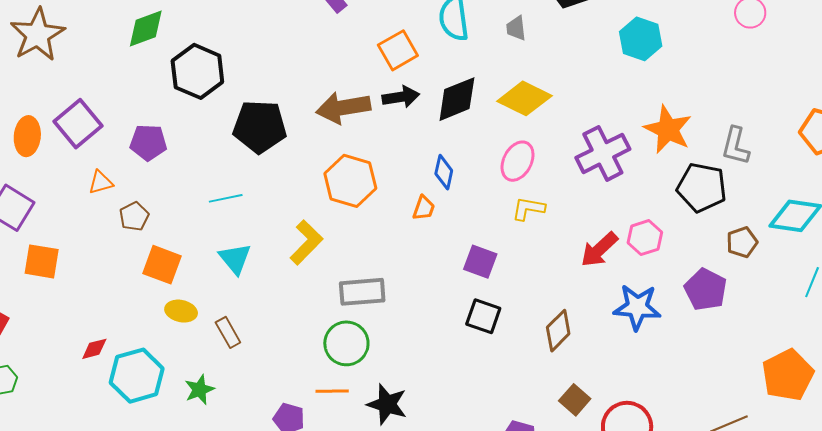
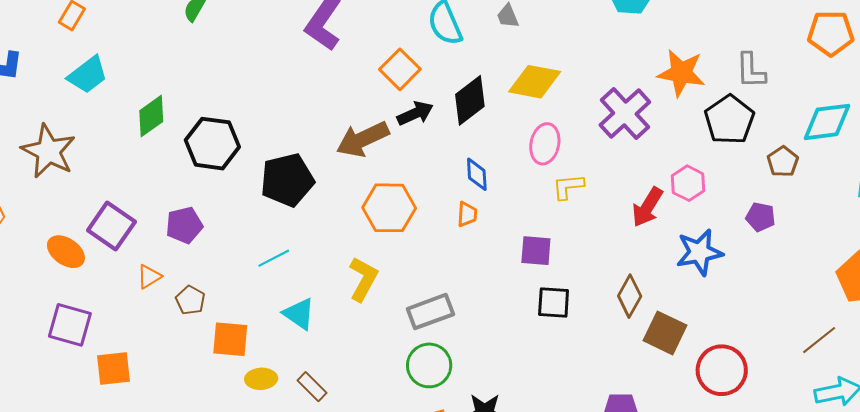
orange ellipse: (27, 136) -> (66, 252), turned -45
black pentagon: (702, 187) -> (729, 120), turned -30
purple pentagon: (706, 290) -> (760, 217), size x0.7
brown square: (575, 400) -> (665, 333), moved, size x1.4

